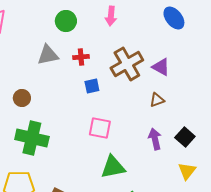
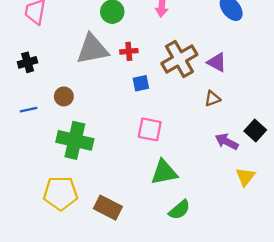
gray triangle: (48, 55) -> (92, 49), size x1.4
black square: (185, 137) -> (255, 131), moved
purple arrow: (155, 139) -> (227, 142), moved, turned -50

